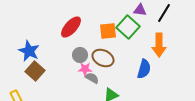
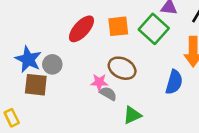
orange square: (108, 31) -> (118, 26), moved
gray circle: (80, 55) -> (52, 64), moved
brown square: (35, 71) -> (36, 85), turned -36

